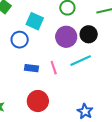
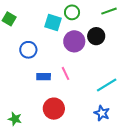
cyan square: (35, 21) -> (53, 23), moved
cyan line: (81, 61) -> (107, 85), moved

